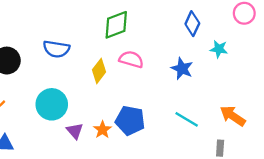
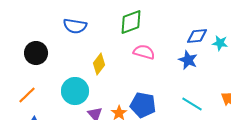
blue diamond: (192, 24) -> (197, 36), moved, turned 60
blue semicircle: (56, 49) -> (75, 26), moved
yellow diamond: (99, 71) -> (99, 64), moved

